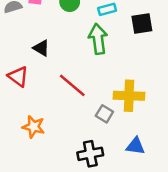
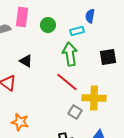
black square: (142, 24) -> (108, 57), moved
red line: (72, 85) -> (67, 82), moved

